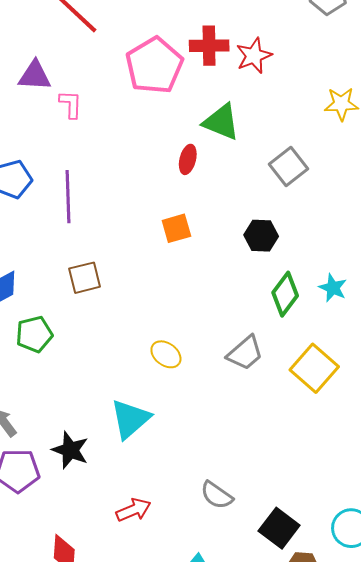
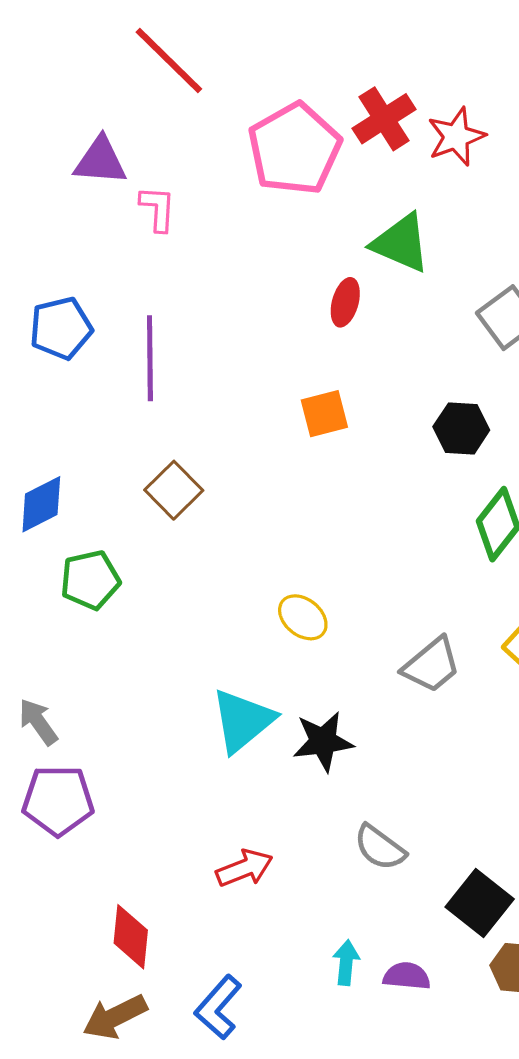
red cross: (209, 46) -> (384, 119), turned -33
brown square: (85, 278) -> (174, 490), turned -32
gray trapezoid: (245, 353) -> (432, 665), moved
black star: (70, 450) -> (323, 741), moved, turned -30

